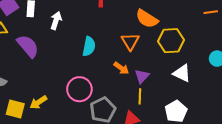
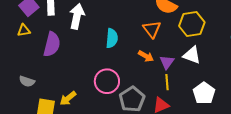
white arrow: (56, 21) -> (77, 16), size x1.4
purple semicircle: (28, 46) -> (52, 44), turned 60
white triangle: (182, 73) -> (192, 55), moved

